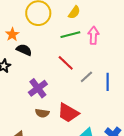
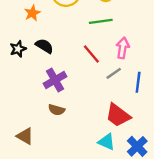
pink arrow: (93, 35) -> (123, 48), moved
black semicircle: (24, 50) -> (44, 46), moved
red trapezoid: (68, 113) -> (118, 115), moved

